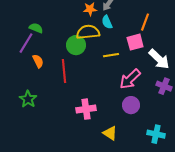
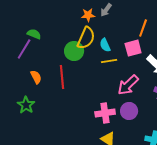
cyan semicircle: (107, 22) -> (105, 45), moved
yellow semicircle: (88, 32) -> (86, 38), turned 120
orange semicircle: (38, 61) -> (36, 77), moved
pink cross: (86, 109) -> (105, 113), moved

